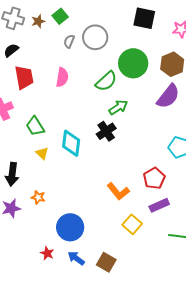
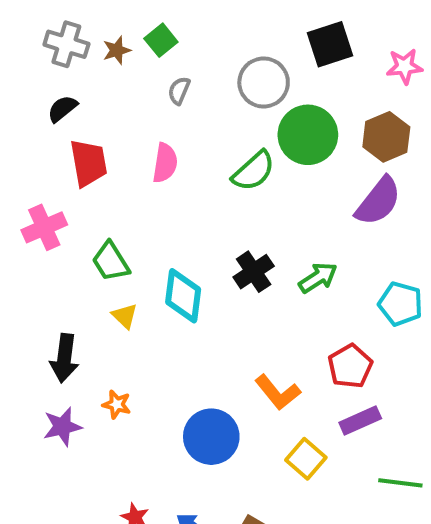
black square: (144, 18) -> (330, 44), turned -30
gray circle: (95, 37) -> (264, 82), moved
green arrow: (118, 107) -> (318, 278), moved
blue circle: (70, 227) -> (211, 437), moved

